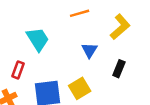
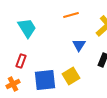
cyan trapezoid: (38, 39) -> (27, 28), moved

